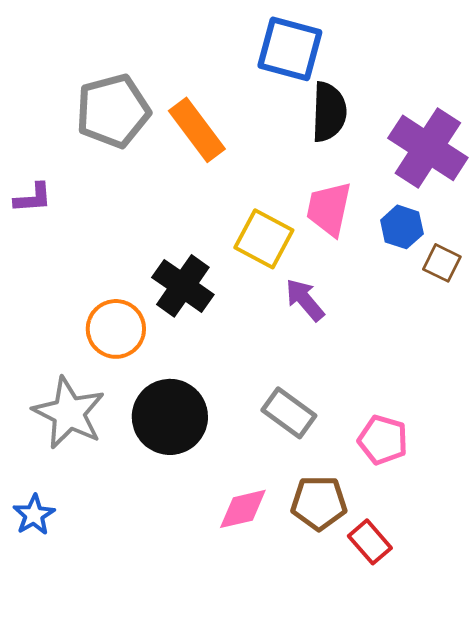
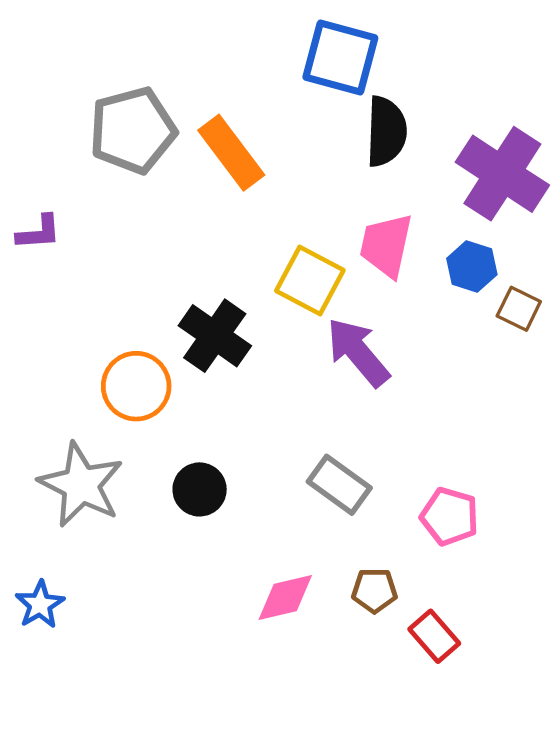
purple arrow: (305, 300) -> (358, 352), size x1.4
black circle: (170, 417) -> (200, 489), size x0.6
brown pentagon: (319, 503) -> (374, 590), size x0.7

